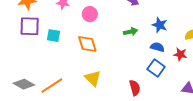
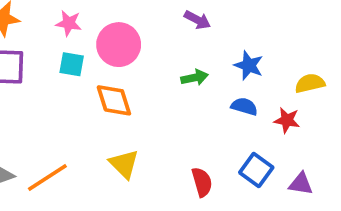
pink circle: (90, 14) -> (119, 45), size x1.5
cyan square: (54, 36) -> (72, 64), moved
blue square: (156, 68) -> (256, 170), moved

